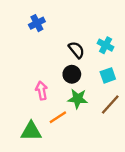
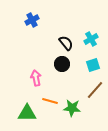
cyan cross: (106, 45) -> (91, 39), turned 32
green star: (78, 99) -> (72, 108), moved
orange line: (58, 117) -> (50, 101), turned 49

